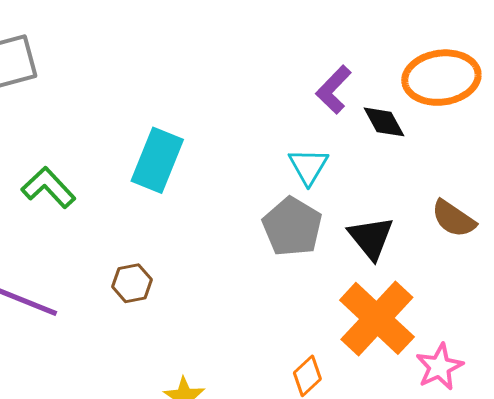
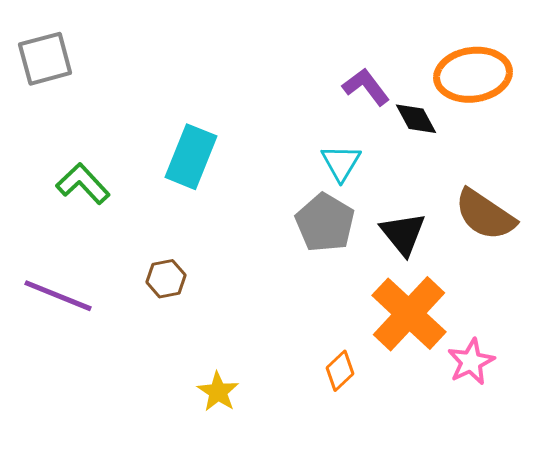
purple L-shape: (334, 90) -> (366, 87), turned 99
brown semicircle: (454, 219) -> (485, 215), size x1.4

